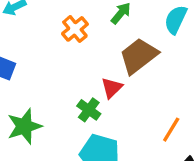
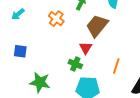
green star: (24, 126) -> (40, 82), turned -30
orange line: (171, 130) -> (116, 66), moved

